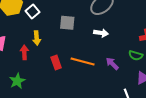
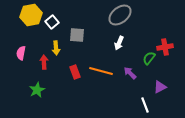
gray square: (67, 23) -> (77, 35), moved
white arrow: (101, 33) -> (119, 43), turned 104
green semicircle: (136, 55) -> (149, 58), moved, turned 112

